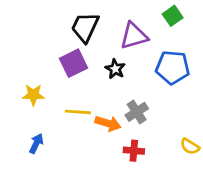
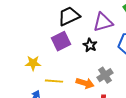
black trapezoid: (85, 27) -> (69, 16), turned 40
yellow line: (78, 112) -> (54, 81), moved

